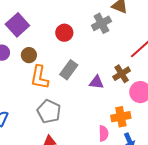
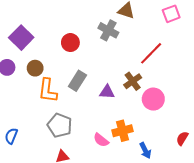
gray cross: (101, 23) -> (108, 30), turned -30
orange cross: (121, 117) -> (122, 131), moved
pink semicircle: (104, 133) -> (101, 140), moved, turned 133

